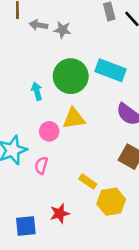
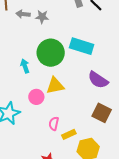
pink semicircle: (41, 165) -> (54, 124), moved
yellow rectangle: (88, 182) -> (69, 134), turned -56

